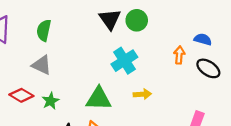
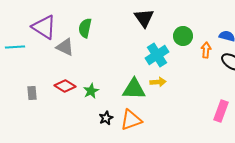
green circle: (137, 20) -> (183, 36), moved
gray triangle: (42, 65) -> (65, 47), moved
yellow arrow: (142, 94) -> (158, 82), moved

